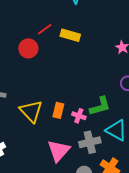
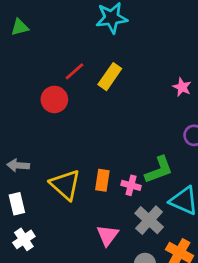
yellow rectangle: (70, 35) -> (110, 77), turned -66
gray cross: (90, 142) -> (149, 220), turned -30
pink triangle: (59, 151) -> (108, 235), size x0.7

